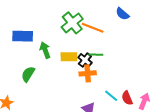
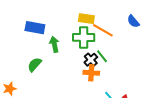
green cross: (72, 23) -> (84, 37), moved, turned 30
green line: (96, 55) -> (102, 56), turned 40
yellow rectangle: (69, 57) -> (86, 19), moved

